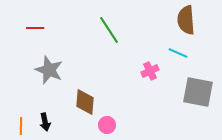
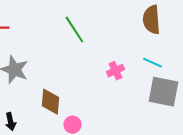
cyan line: (178, 53) -> (152, 63), moved

